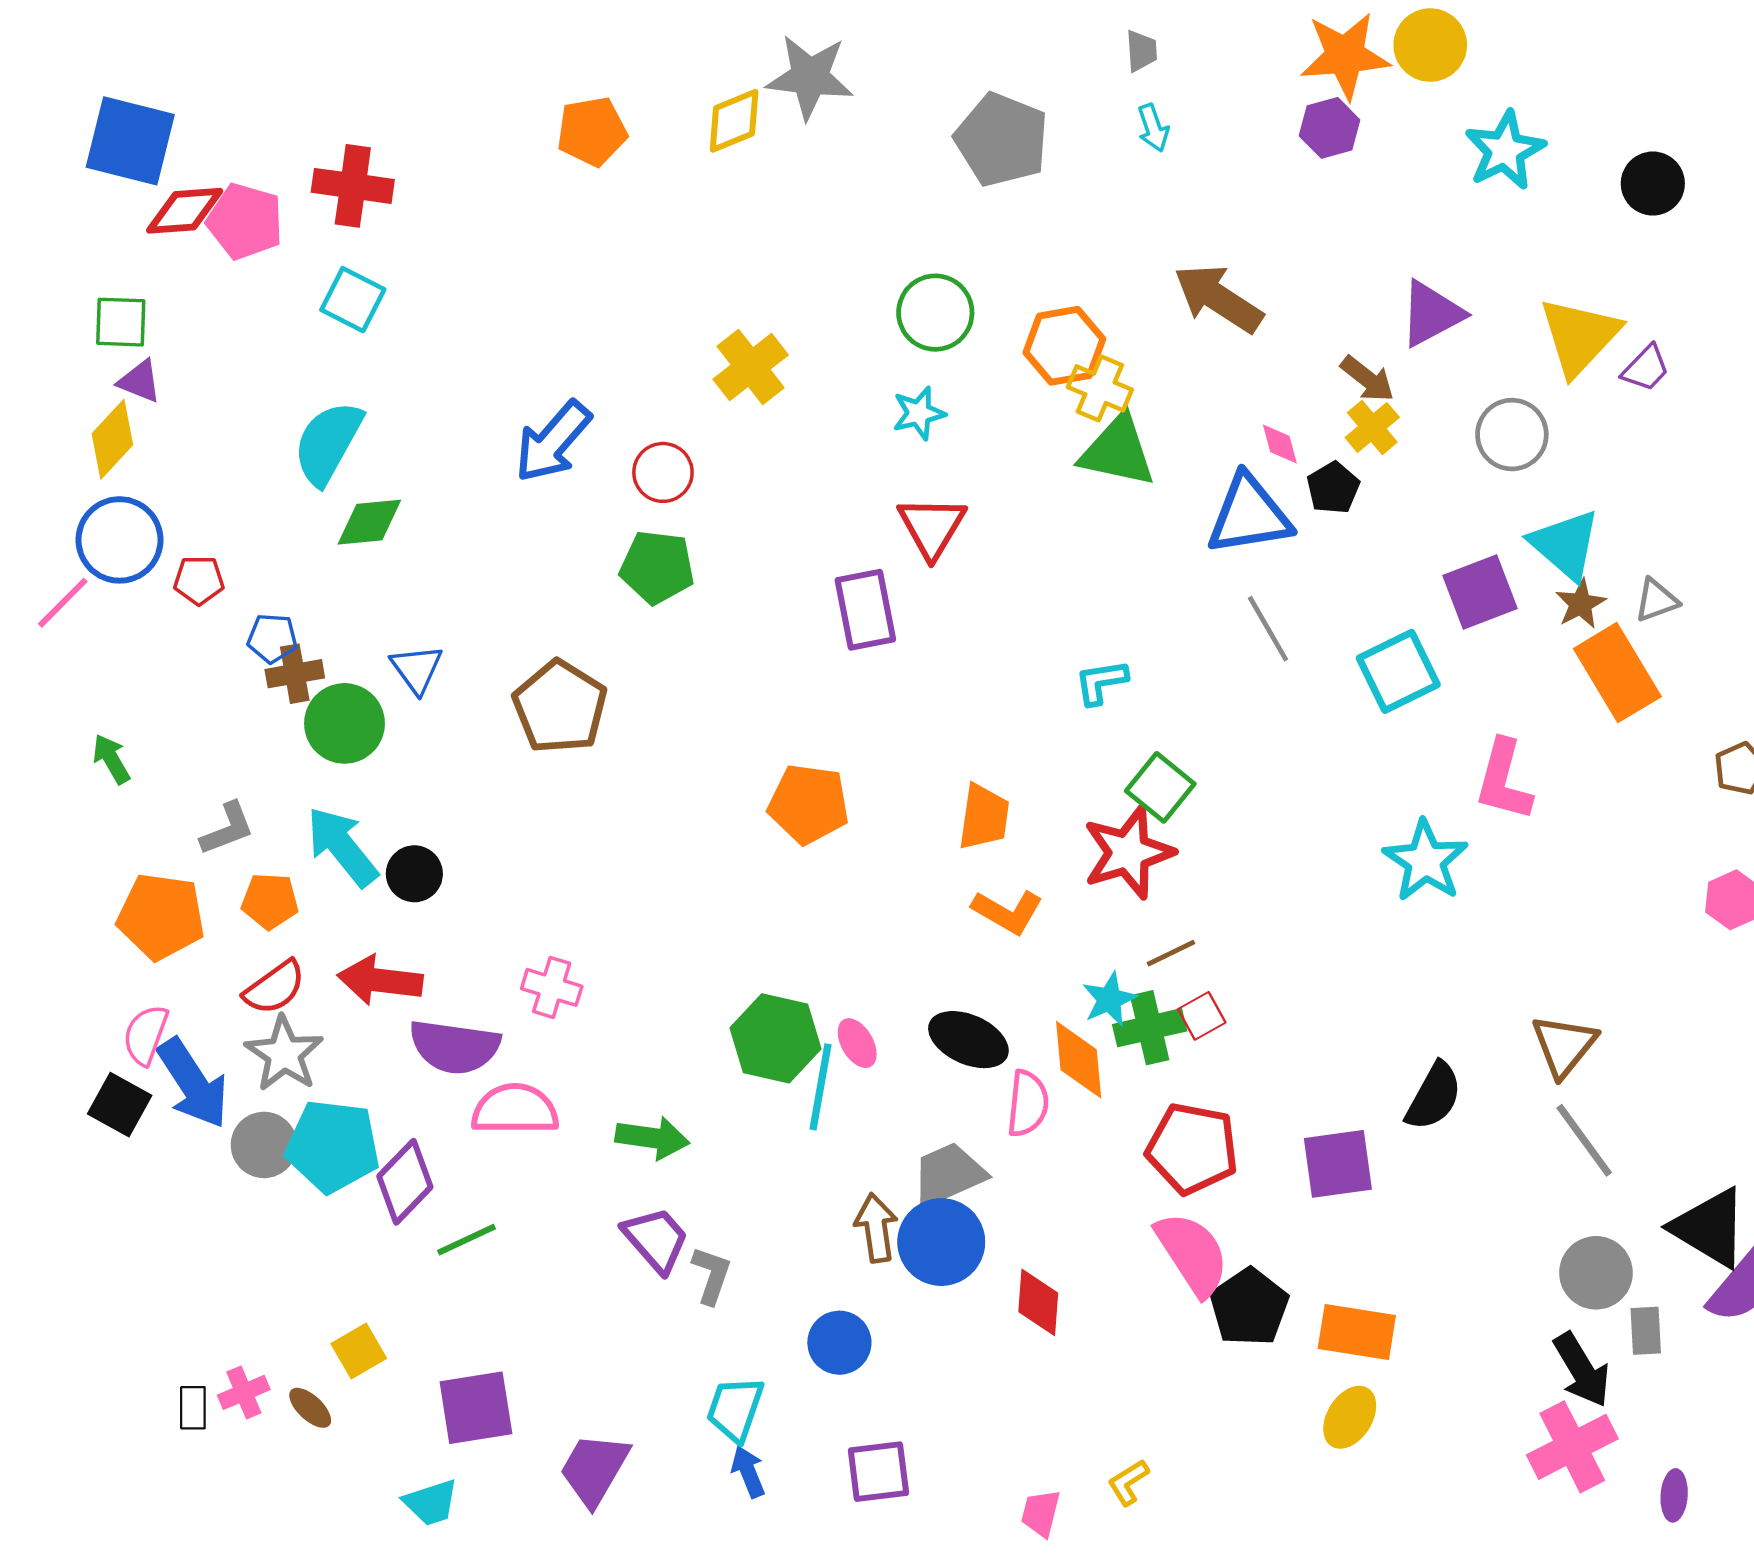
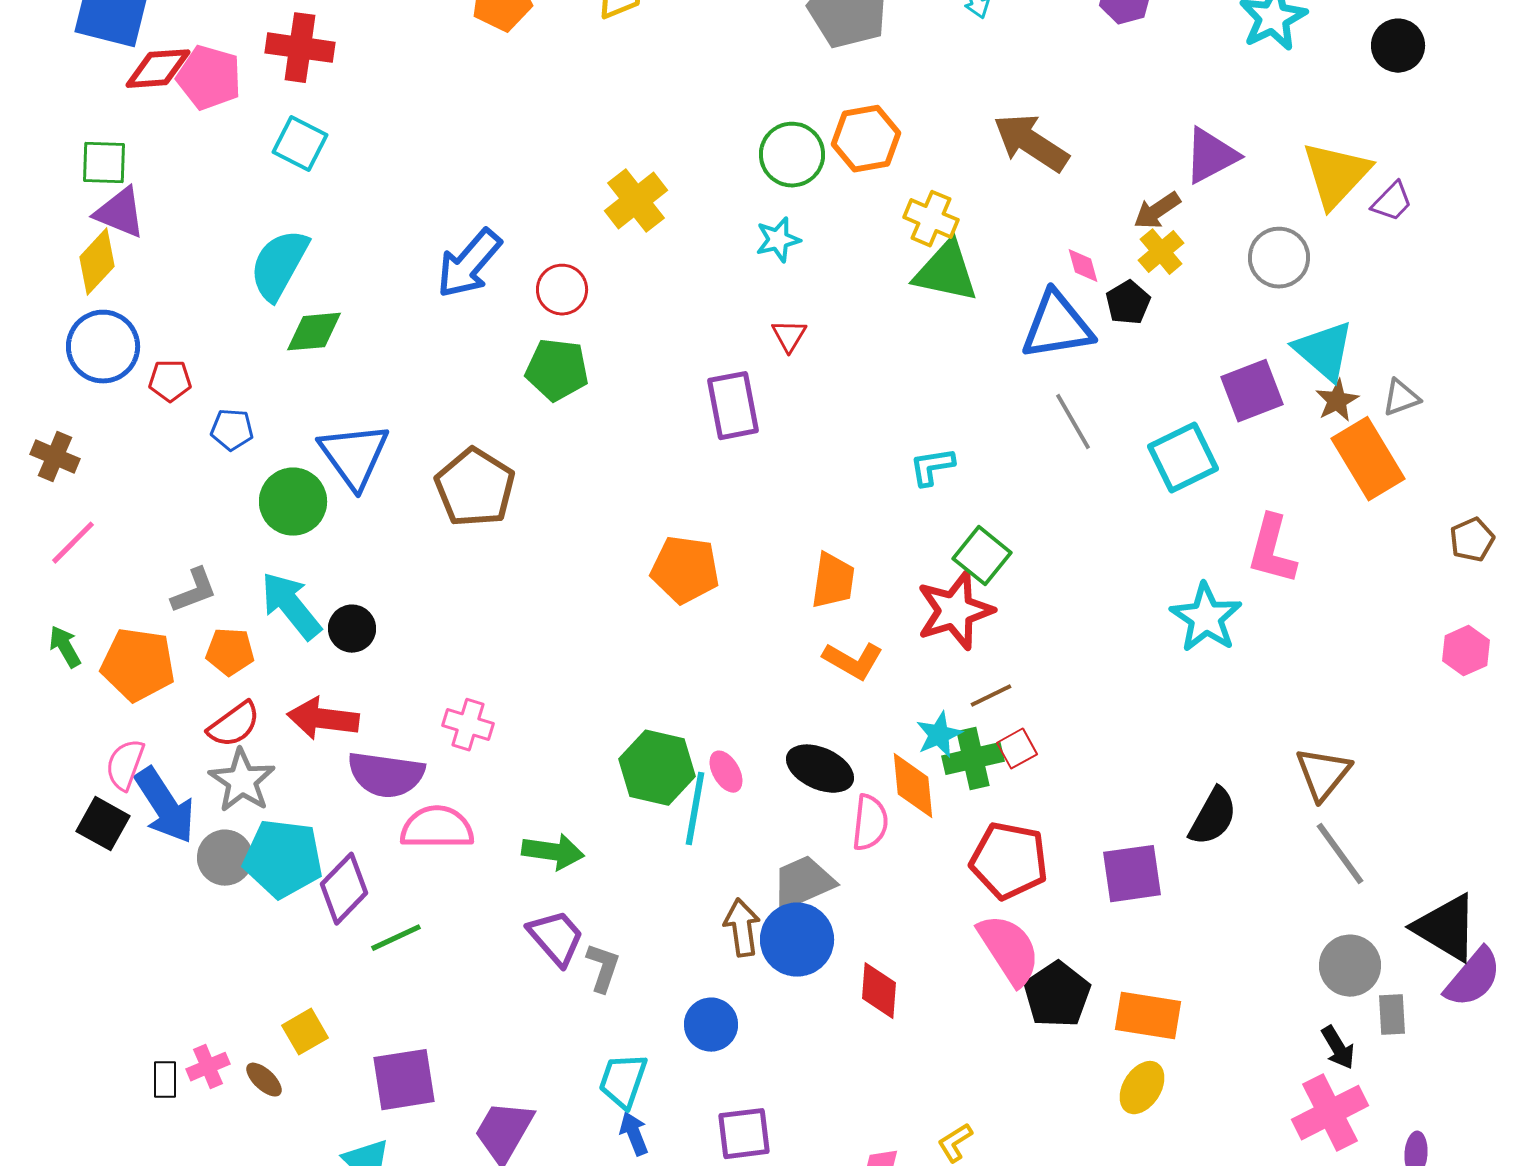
orange hexagon: (1064, 346) -> (866, 139), moved
brown arrow: (1367, 379) -> (1157, 211), turned 108
purple triangle: (140, 381) -> (120, 213), size x1.4
red triangle: (932, 527) -> (789, 336), size x0.6
pink line: (63, 603) -> (73, 543), moved
blue triangle: (417, 669) -> (354, 456), size x1.6
brown cross: (295, 674) -> (55, 457), moved, turned 33
green arrow: (111, 759) -> (65, 647), moved
black arrow: (1582, 1370) -> (1338, 1048), size x0.7

